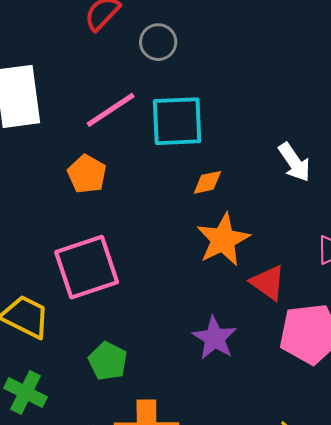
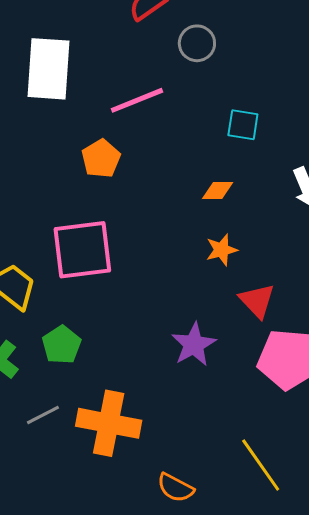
cyan square: (177, 121) -> (243, 125), moved, size x0.6
orange star: (223, 240) -> (222, 250), size x0.6
green pentagon: (108, 361) -> (62, 345), moved

